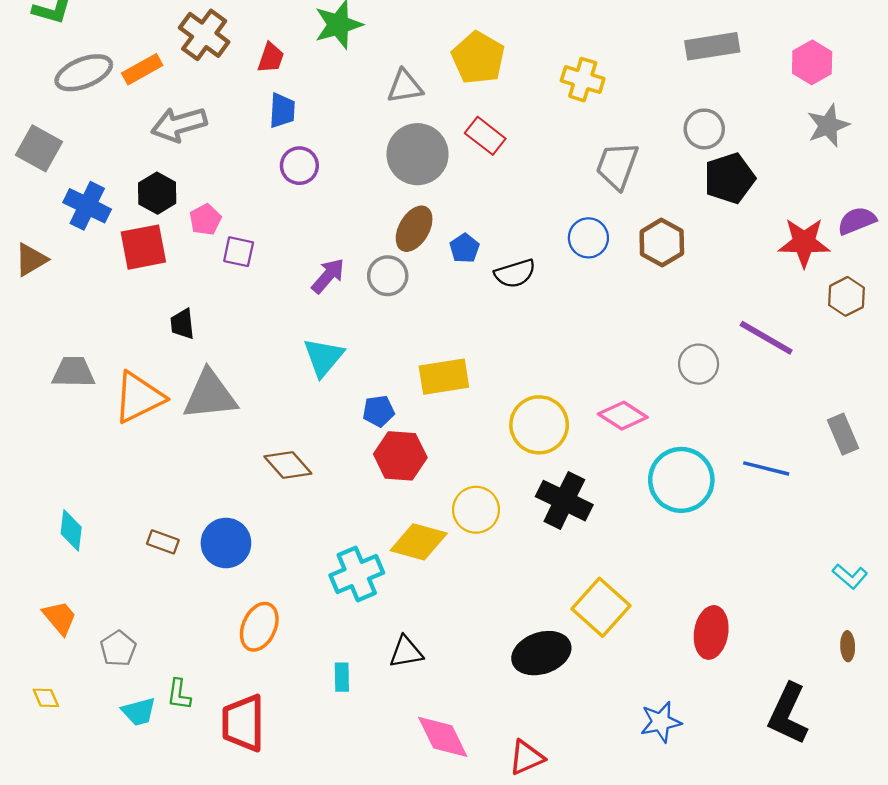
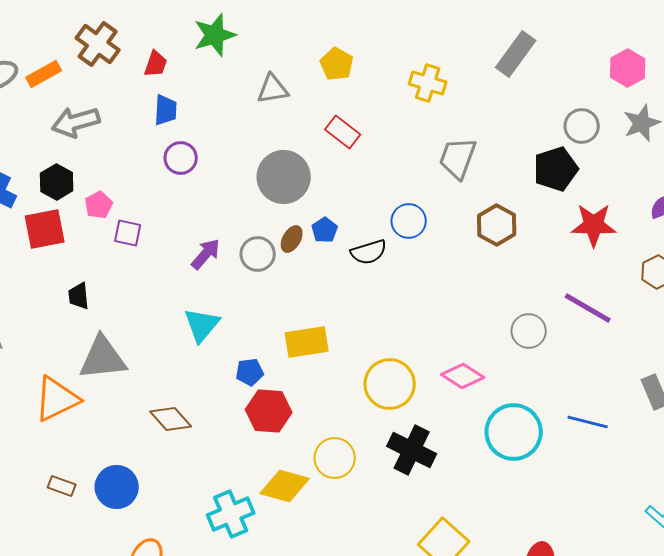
gray rectangle: (712, 46) -> (516, 54), moved, turned -45
yellow pentagon: (478, 58) -> (337, 64), size x0.7
gray circle: (704, 129) -> (582, 126), moved
gray circle: (418, 154) -> (284, 177), moved
brown ellipse: (414, 229) -> (292, 239), moved, size x0.7
blue circle: (588, 238) -> (409, 221), moved
red star: (804, 242) -> (594, 225), moved
orange triangle: (139, 397) -> (57, 399), moved

